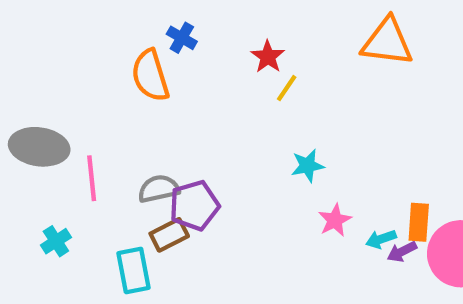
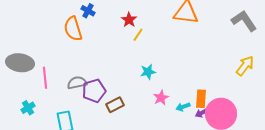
brown rectangle: (169, 235) -> (115, 105), moved
purple arrow: (402, 252) -> (202, 113), moved

